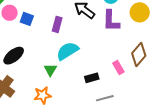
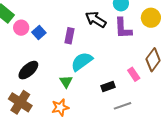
blue square: (27, 19) -> (39, 33), turned 32

